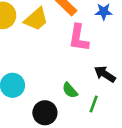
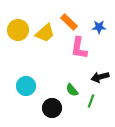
black arrow: (105, 74) -> (100, 77), turned -48

